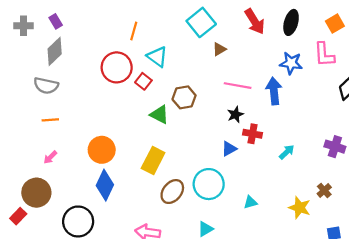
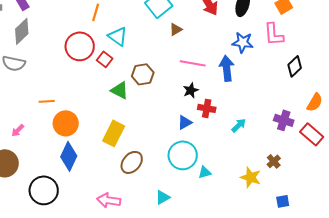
orange line: (50, 120) -> (47, 101), moved
cyan circle: (209, 184) -> (183, 155), moved

